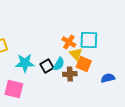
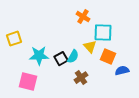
orange cross: (69, 42) -> (83, 17), moved
orange square: (84, 64) -> (108, 57), moved
brown cross: (70, 74) -> (81, 78), moved, turned -32

